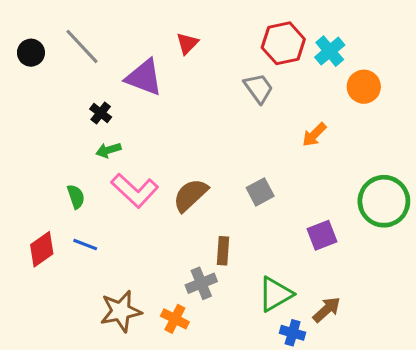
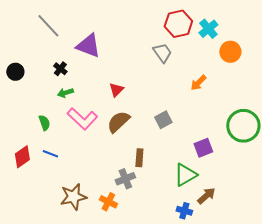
red triangle: (187, 43) -> (116, 90), moved
black circle: (31, 53) -> (15, 72), moved
green triangle: (276, 294) -> (185, 175), moved

